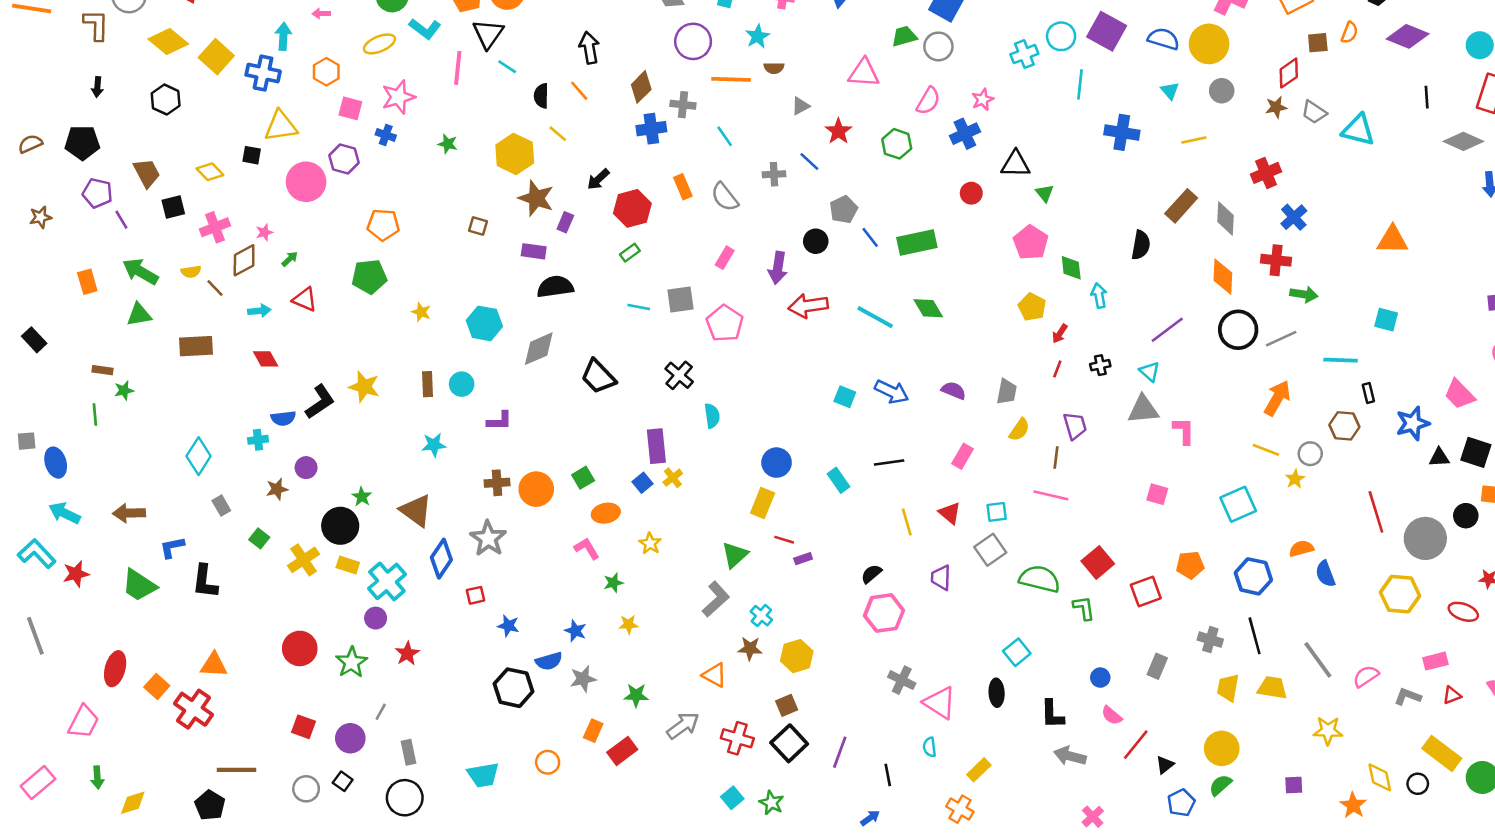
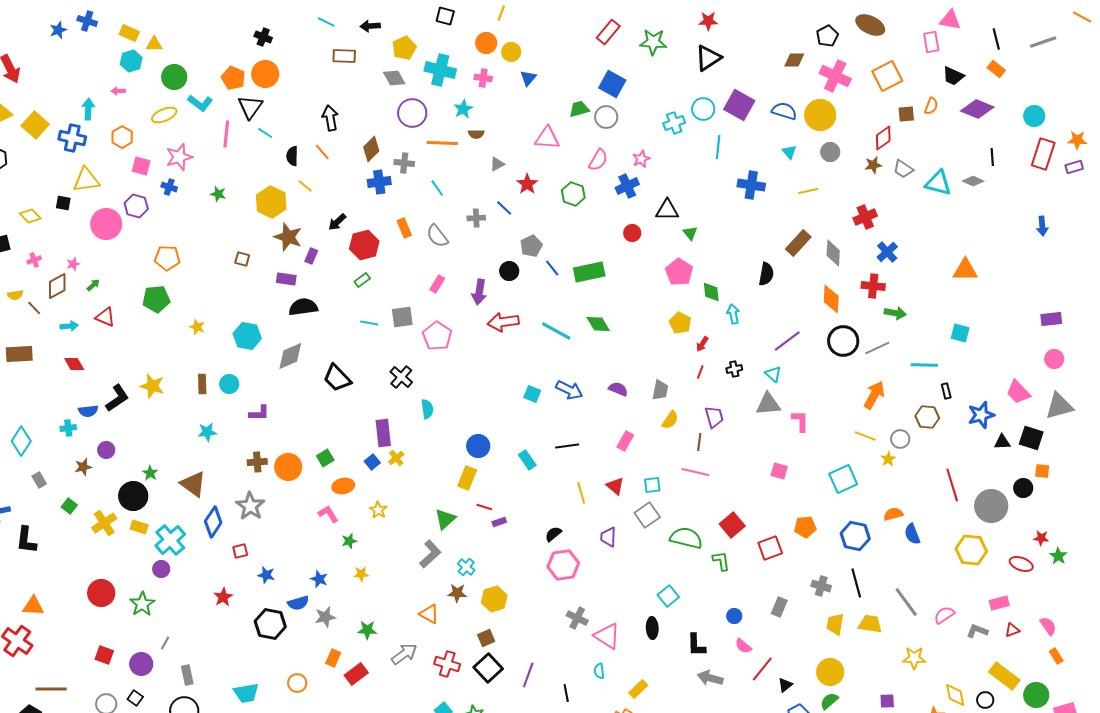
gray diamond: (1463, 141) -> (973, 181), moved, size x0.7
pink cross: (215, 227) -> (34, 260), size x0.6
red star: (407, 654) -> (223, 597), moved

